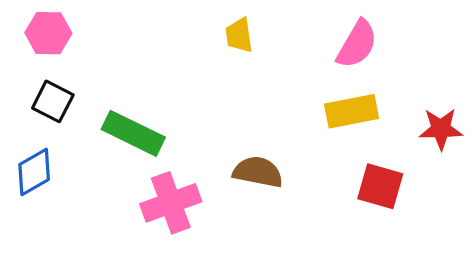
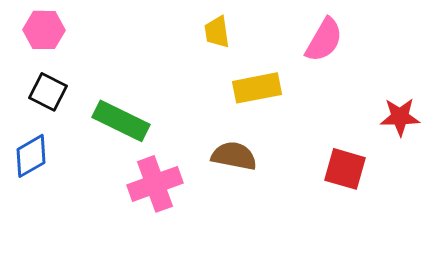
yellow rectangle: (352, 111) -> (257, 88), moved

